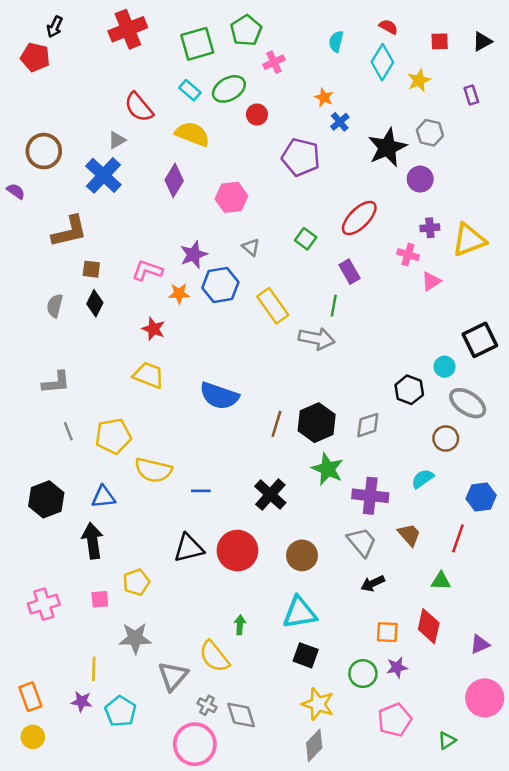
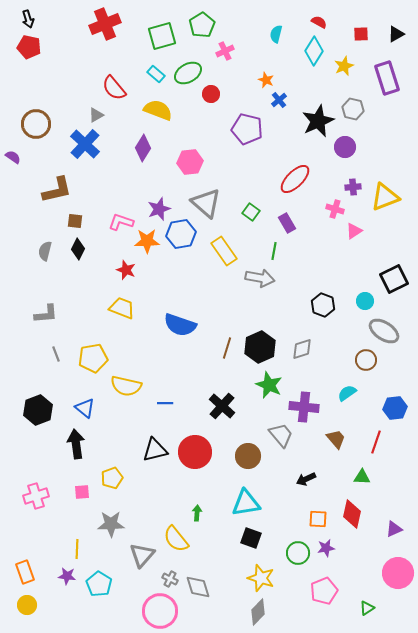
black arrow: (55, 27) -> (28, 19), moved, turned -42
purple rectangle: (471, 95) -> (387, 78), size x2.0
green square: (306, 239) -> (251, 212), moved
gray triangle: (251, 247) -> (206, 203), size x2.0
orange star: (179, 294) -> (147, 241), size x1.4
black hexagon: (409, 390) -> (323, 305), moved
blue triangle: (103, 497) -> (85, 408), turned 45
gray trapezoid: (362, 542) -> (281, 435), moved

